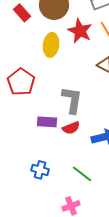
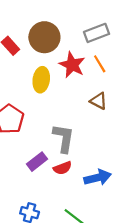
purple rectangle: (47, 122) -> (37, 162), turned -42

